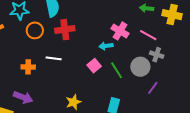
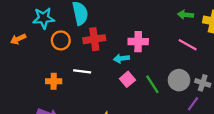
pink cross: (120, 31) -> (138, 42), moved, turned -30
cyan arrow: (106, 46) -> (121, 58), moved
gray cross: (157, 55) -> (203, 83), moved

